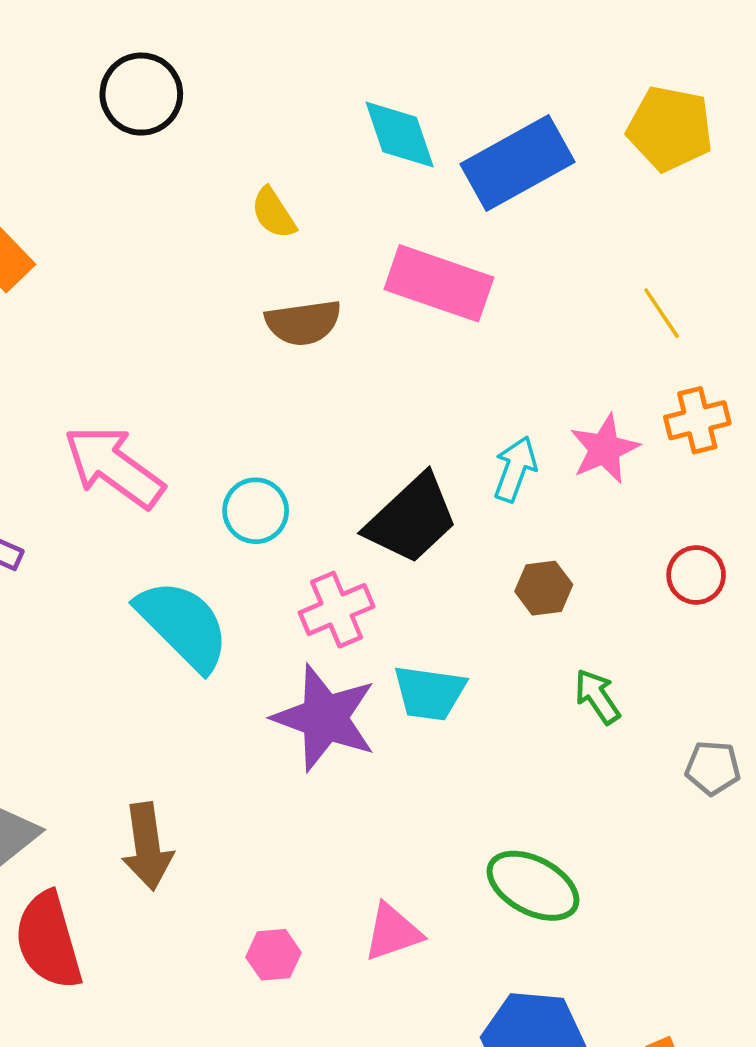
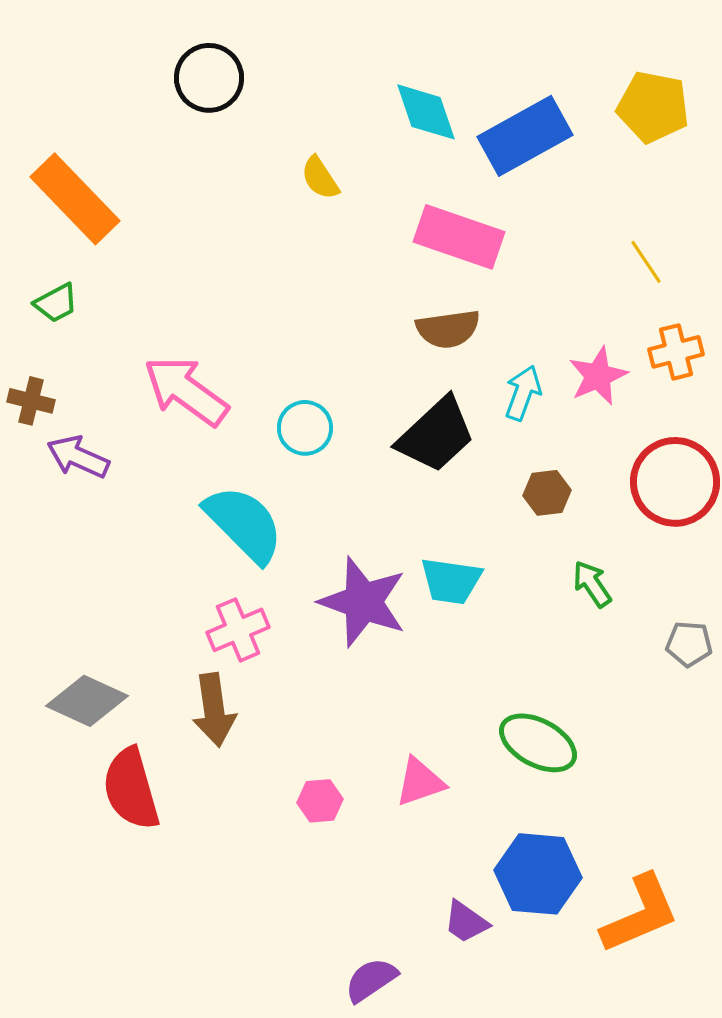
brown semicircle: (303, 323) -> (448, 329), moved
red circle: (696, 575) -> (675, 482), size x1.8
pink cross: (337, 610) -> (238, 630), moved

